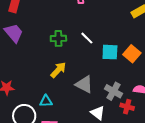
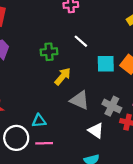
white line: (87, 38) -> (81, 41), moved
yellow arrow: (58, 70) -> (63, 76), moved

